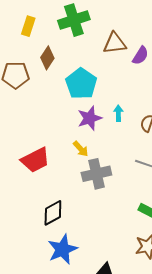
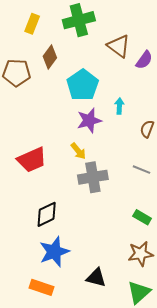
brown triangle: (115, 43) -> (119, 46), turned 40
cyan arrow: (118, 113) -> (119, 106), moved

